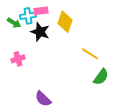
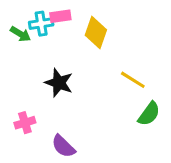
black star: (40, 32) -> (59, 83), moved
pink cross: (18, 59) -> (25, 123), moved

